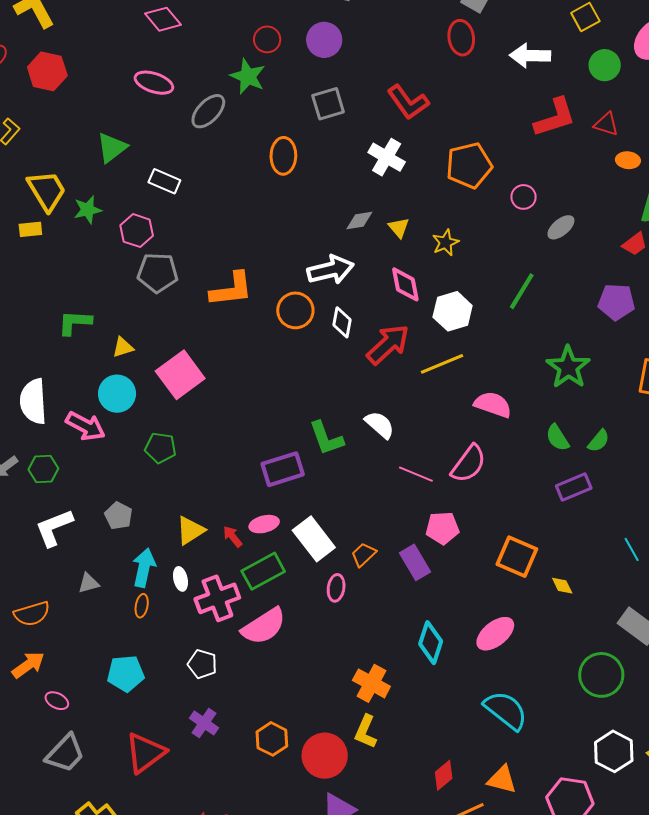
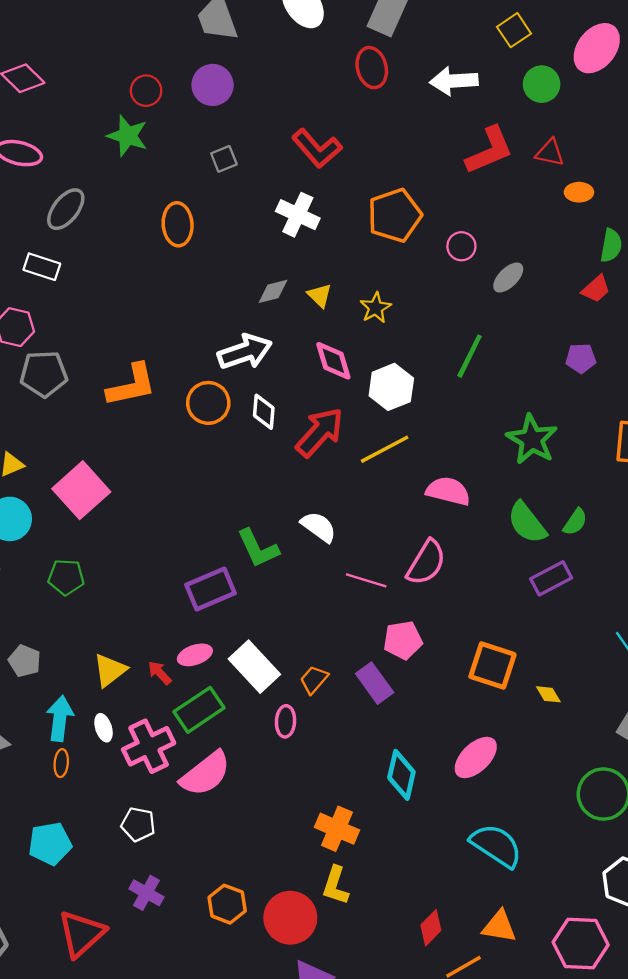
gray square: (328, 104) -> (224, 159), size x0.7
gray ellipse: (208, 111) -> (66, 209), moved
purple pentagon: (616, 302) -> (581, 358), size x0.7
green semicircle: (557, 438) -> (527, 523), size x1.4

